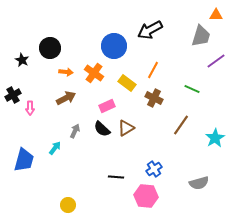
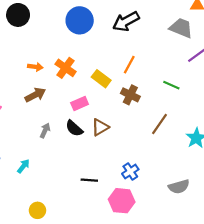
gray trapezoid: (201, 36) -> (181, 28), turned -85
blue circle: (114, 46) -> (80, 20), moved
black circle: (50, 48) -> (18, 15), moved
cyan arrow: (55, 148) -> (23, 166), moved

